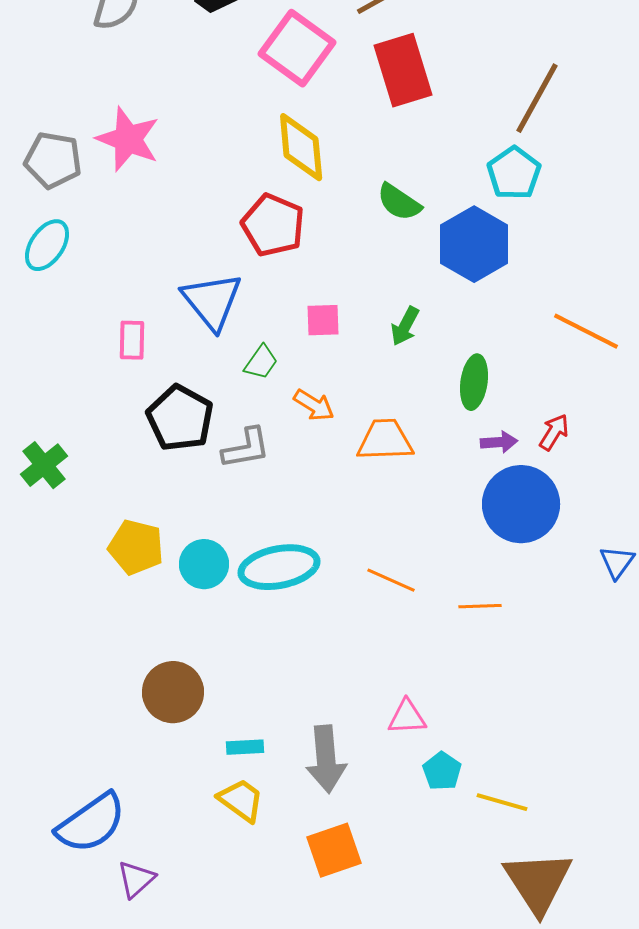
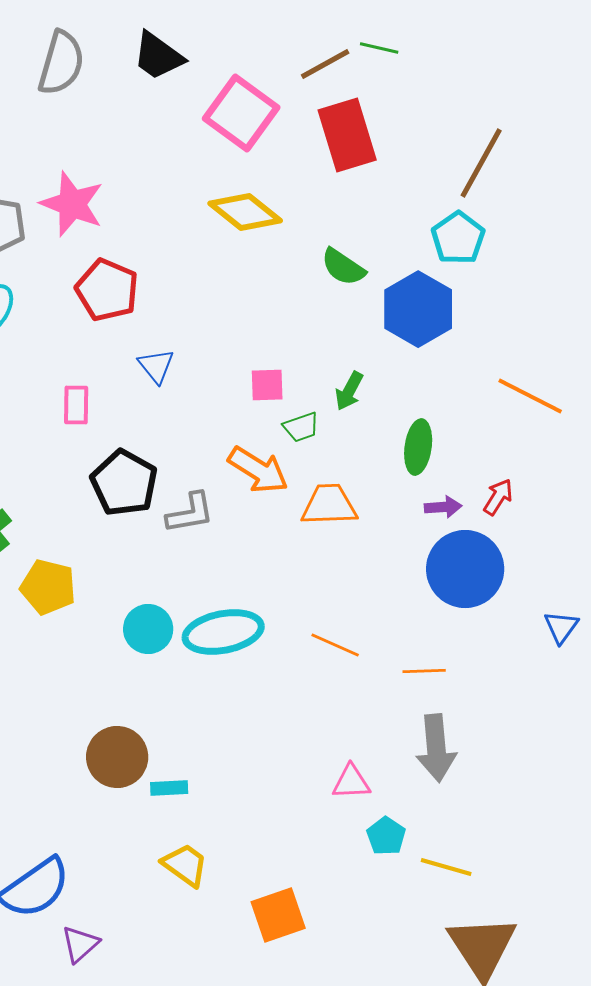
yellow diamond: (301, 147) -> (245, 212), turned -46
red pentagon: (273, 225) -> (107, 290), moved
blue triangle: (212, 301) -> (156, 366), size x0.6
green trapezoid: (261, 362) -> (301, 427), moved, turned 36
orange arrow: (314, 405) -> (258, 470), size x1.5
yellow pentagon: (136, 547) -> (48, 587), moved
cyan rectangle: (245, 747) -> (169, 788), moved
gray arrow: (326, 759) -> (436, 748), moved

